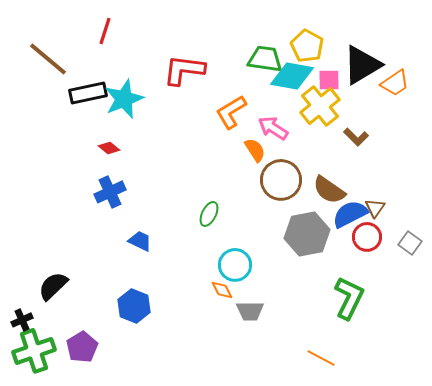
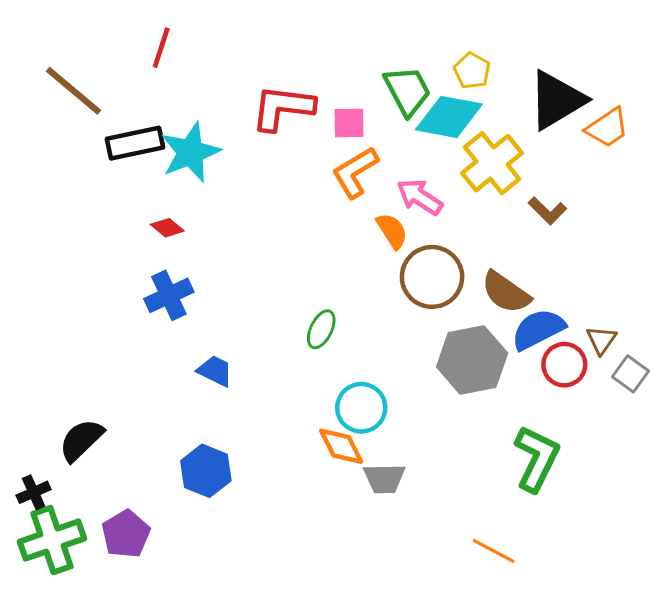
yellow pentagon: (307, 46) -> (472, 71), size x0.7
green trapezoid: (265, 59) -> (407, 91), turned 54
pink square: (329, 80) -> (349, 123), moved
brown triangle: (375, 208) -> (601, 340), moved
orange diamond: (222, 290) -> (341, 446), size x1.4

